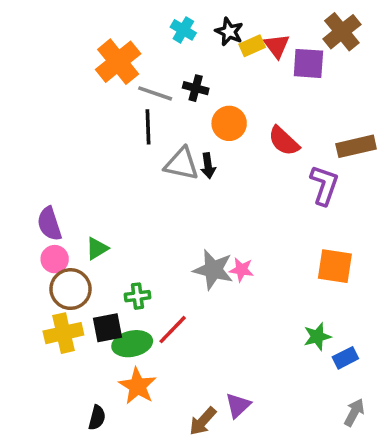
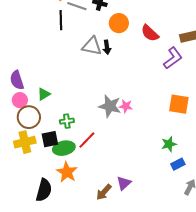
black line: (148, 127) -> (61, 20), moved
purple L-shape: (324, 185) -> (173, 58), turned 35
blue rectangle: (345, 358) -> (178, 164), moved
black semicircle: (97, 418) -> (44, 190), size x1.6

